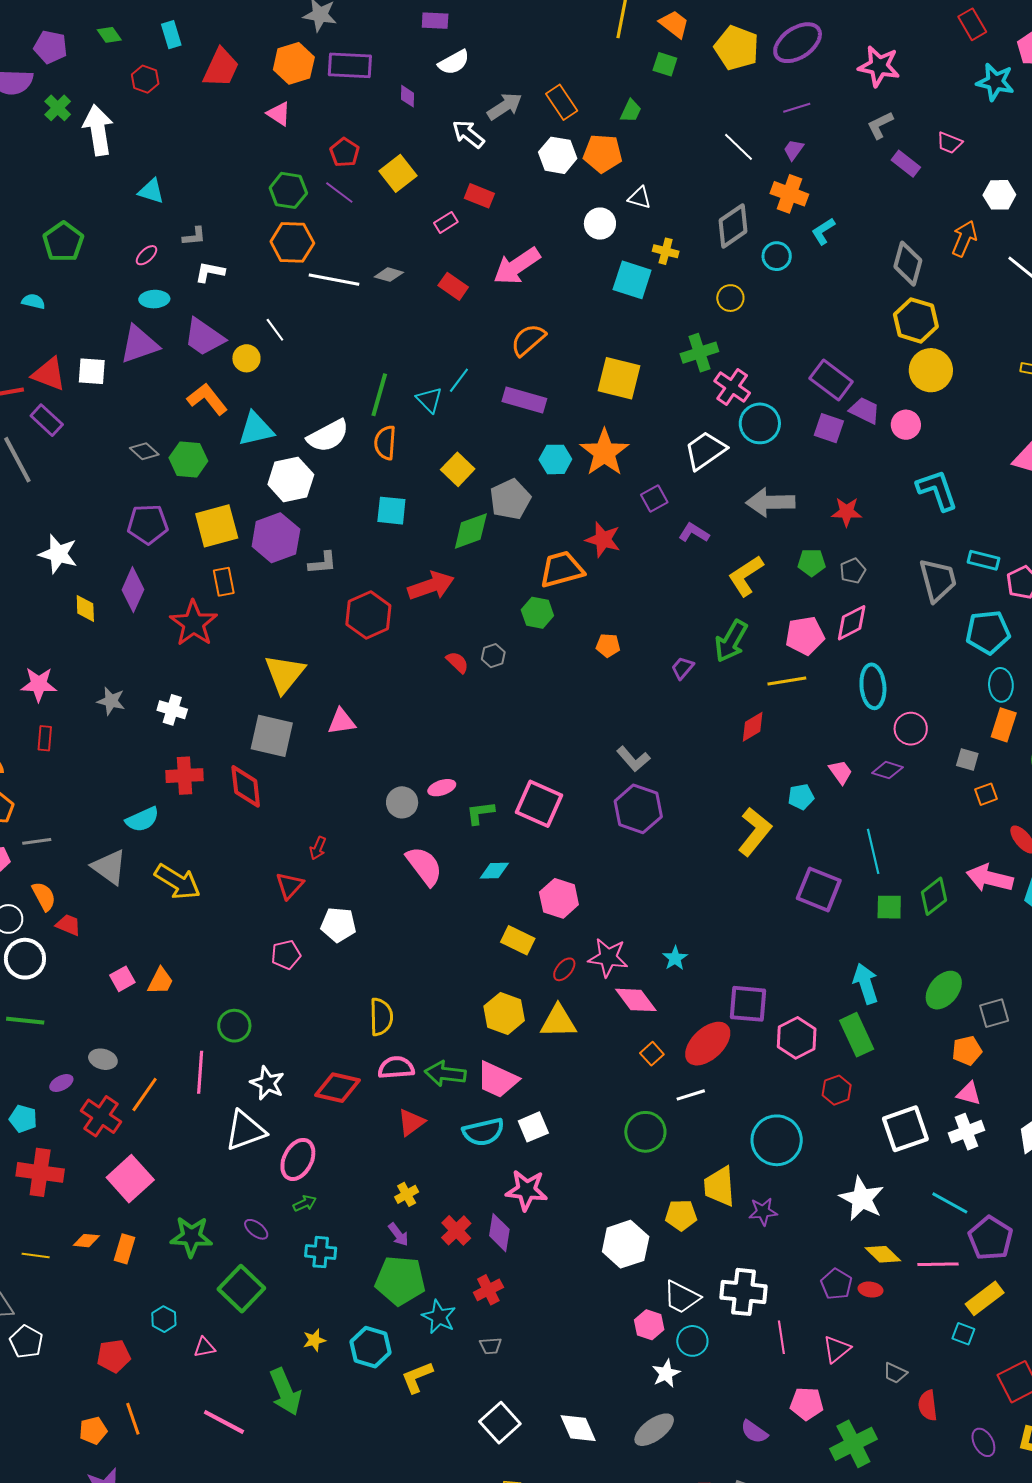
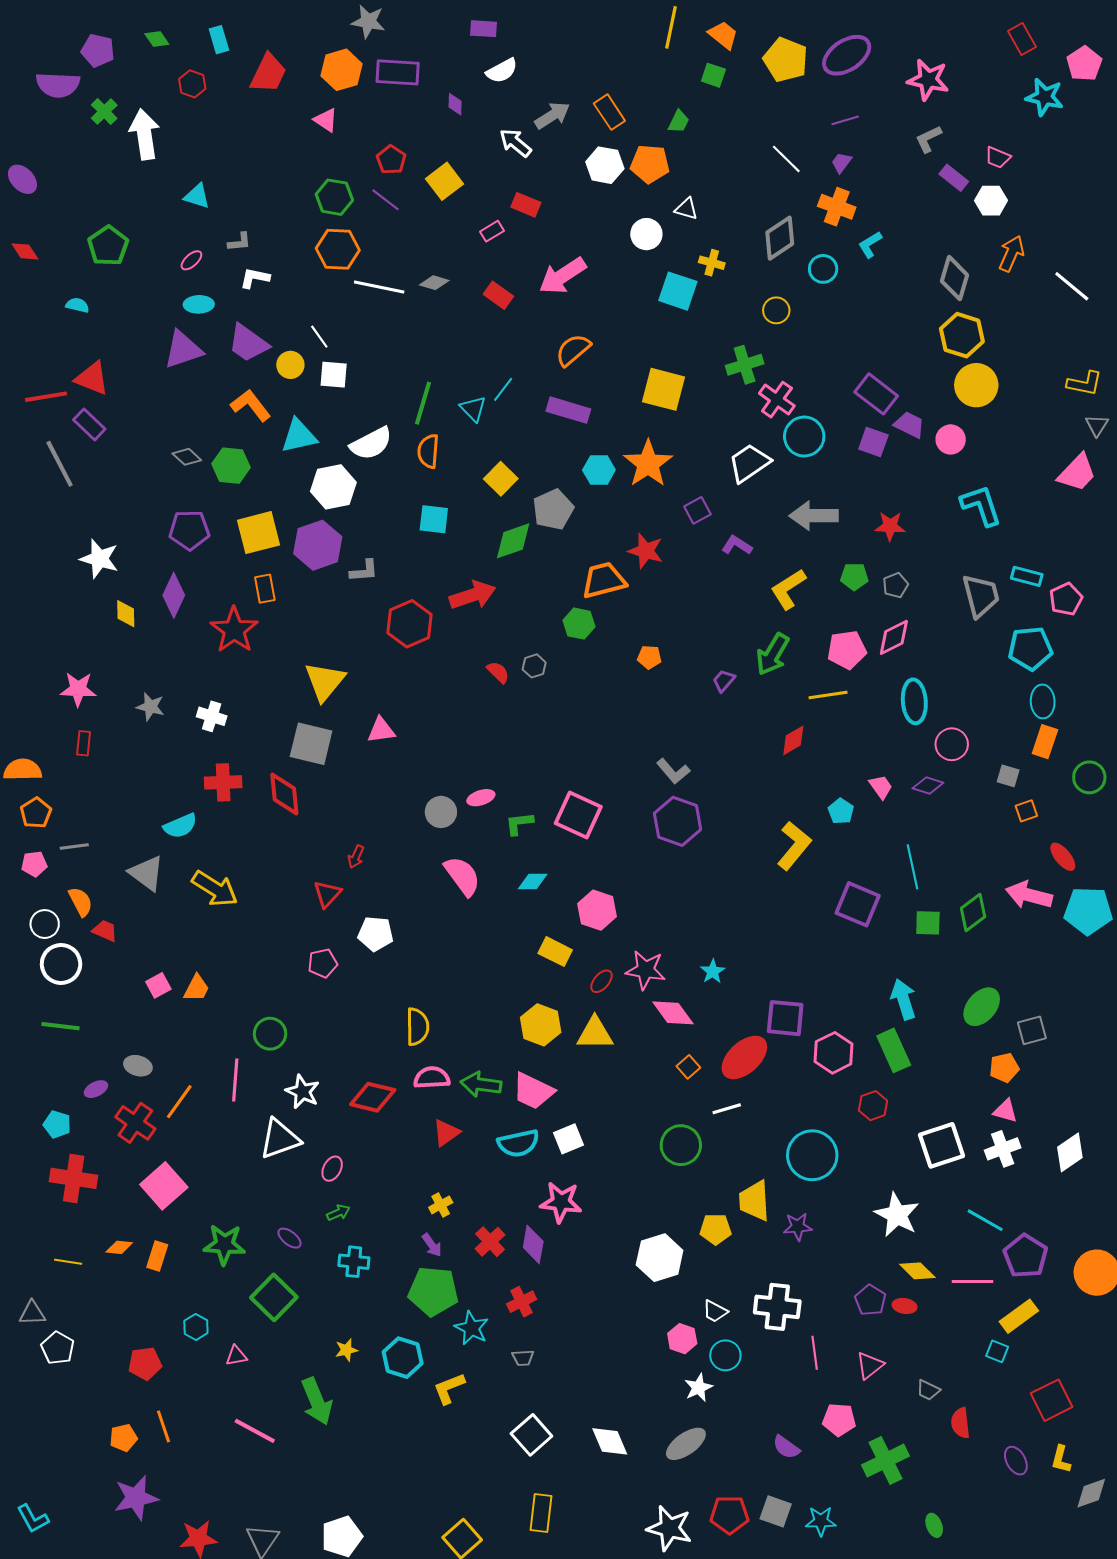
white hexagon: (999, 195) -> (991, 201), moved
white square: (92, 371) -> (334, 375), moved
cyan pentagon: (801, 797) -> (841, 811), turned -30
pink ellipse: (298, 1159) -> (332, 1169), size x0.6
white trapezoid: (682, 1297) -> (715, 1311), size x0.7

